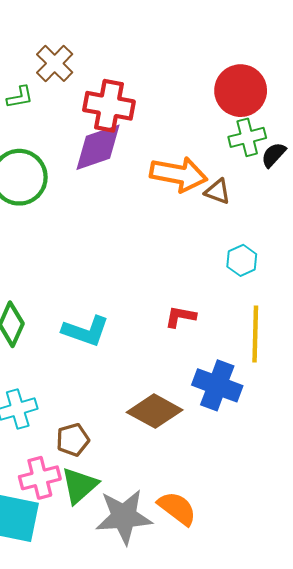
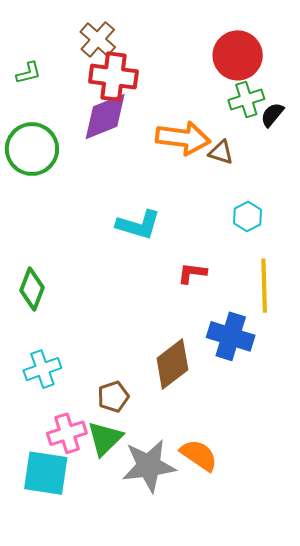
brown cross: (55, 63) -> (98, 39), moved
cyan L-shape: (86, 331) -> (138, 225), moved
brown diamond: (155, 411) -> (172, 364), turned -63
brown pentagon: (73, 440) -> (113, 397), moved

